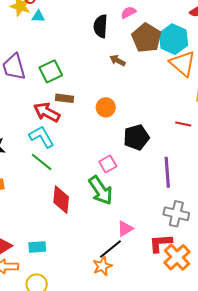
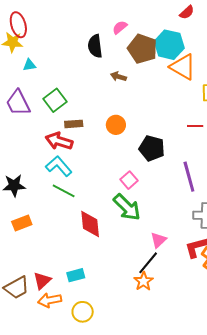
cyan triangle: (38, 16) -> (29, 65), moved
black pentagon: (136, 137) -> (152, 148), turned -30

